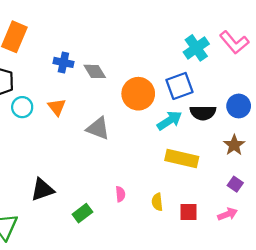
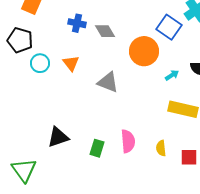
blue square: (180, 86) -> (169, 27), moved, turned -35
cyan arrow: (169, 120) -> (172, 75), size x0.6
pink semicircle: (120, 194) -> (128, 141), size x1.6
green rectangle: (82, 213) -> (97, 148), moved, turned -36

